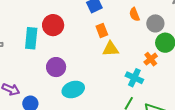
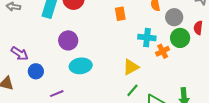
yellow triangle: (111, 49) -> (131, 67), moved, turned -36
cyan cross: (134, 78) -> (147, 38), moved, turned -30

